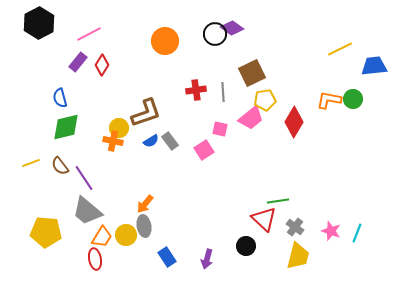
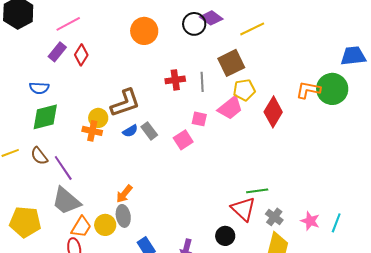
yellow line: (340, 49) -> (252, 29), moved
blue semicircle: (60, 98) -> (39, 88), turned -72
green circle: (353, 99) -> (332, 89), size x1.6

